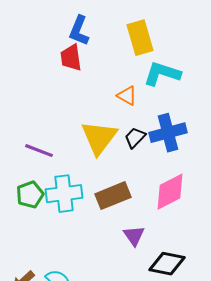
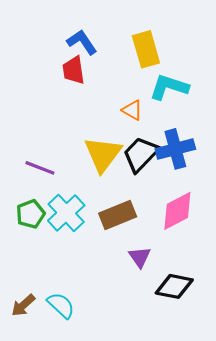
blue L-shape: (79, 31) -> (82, 42), turned 124
black trapezoid: (135, 138) -> (141, 154), size x1.6
cyan cross: (64, 194) -> (66, 213), turned -36

